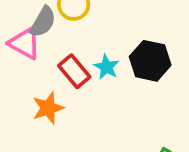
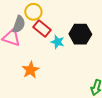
red rectangle: (74, 71) -> (42, 28), moved

